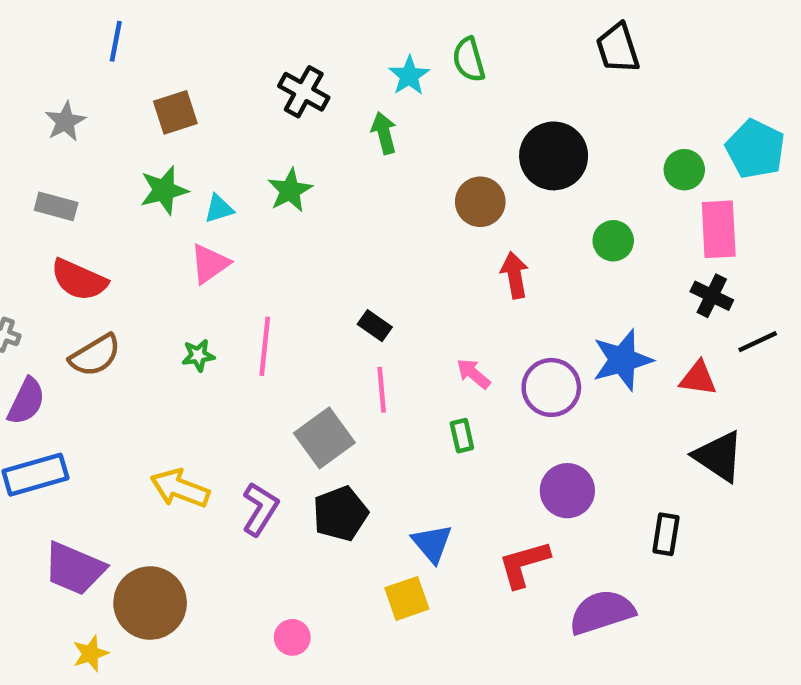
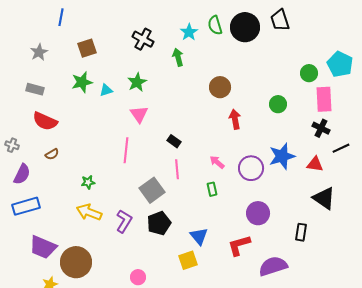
black circle: (554, 156) -> (245, 27), moved
pink triangle: (210, 264) -> (139, 114), moved, turned -30
brown semicircle: (95, 355) -> (52, 154), size x0.6
green star: (198, 355) -> (88, 182), moved

